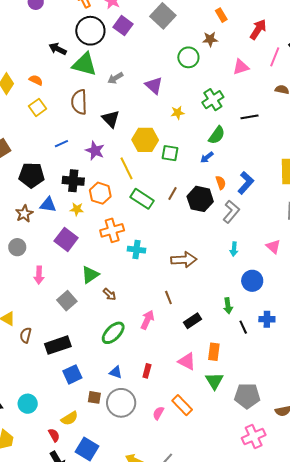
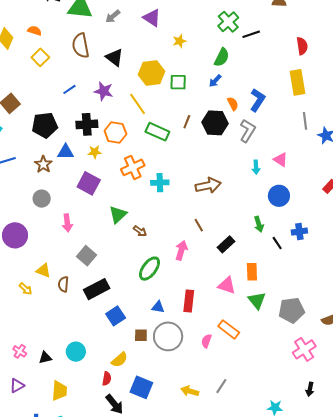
green cross: (213, 100) -> (228, 22), moved
pink triangle: (273, 246) -> (281, 160), moved
gray square: (67, 301) -> (87, 256), moved
red rectangle: (147, 371) -> (189, 301), size x1.5
red semicircle: (54, 435) -> (107, 379), turned 48

